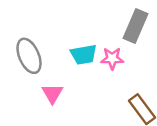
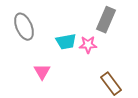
gray ellipse: (29, 56) -> (24, 27), moved

